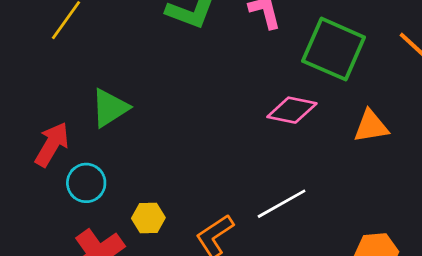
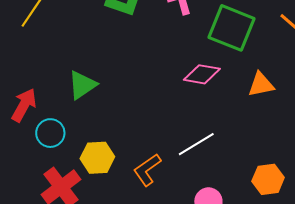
green triangle: (110, 108) -> (82, 85), moved
yellow hexagon: (148, 218) -> (97, 158), size x1.4

